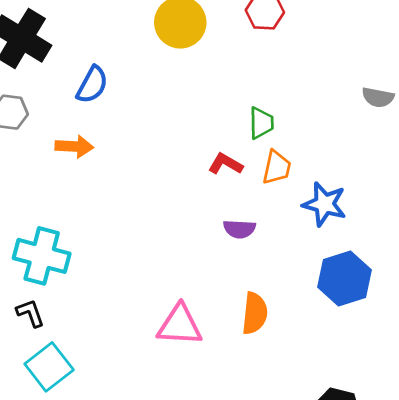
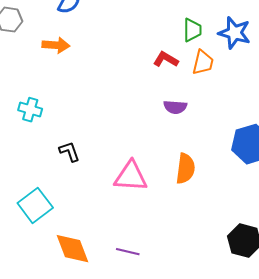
blue star: (324, 204) -> (234, 33), moved
cyan cross: (42, 256) -> (30, 110), moved, size x0.6
black L-shape: (30, 313) -> (69, 152), moved

